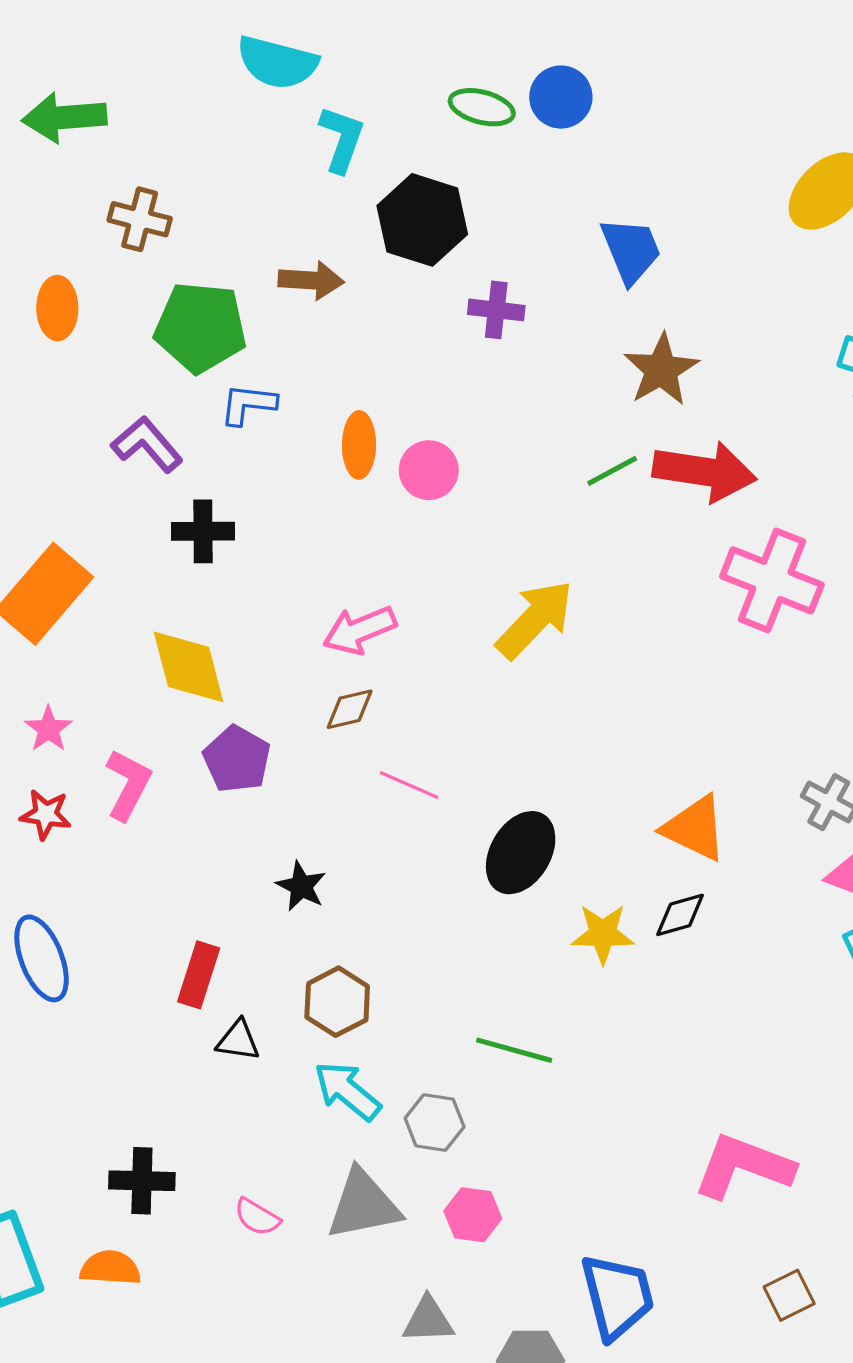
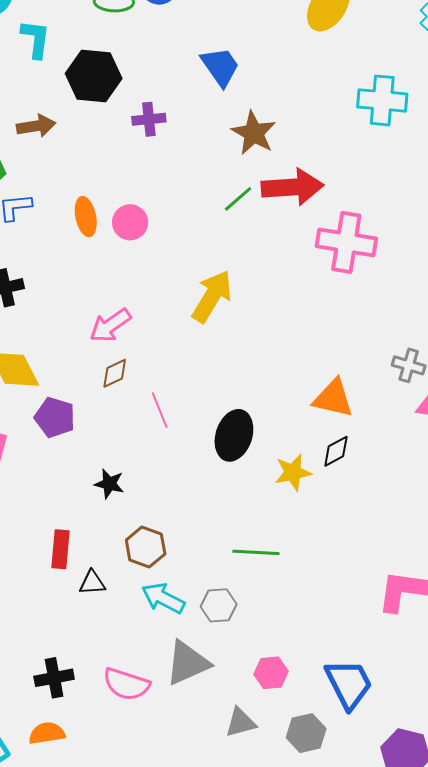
pink line: (409, 785) -> (160, 410), turned 57
pink hexagon: (473, 1215) -> (271, 673), moved
pink semicircle: (257, 1217) -> (126, 684), size x1.6

